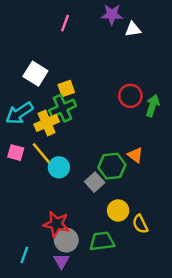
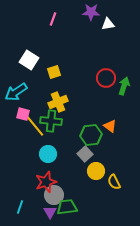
green cross: (63, 108) -> (51, 121), moved, turned 30
yellow cross: (47, 123) -> (58, 102), moved
pink square: (16, 153) -> (23, 114), moved
cyan circle: (59, 167) -> (48, 154), moved
gray square: (95, 182) -> (85, 154), moved
red star: (56, 224) -> (46, 182), turned -30
green trapezoid: (102, 241) -> (67, 207), moved

